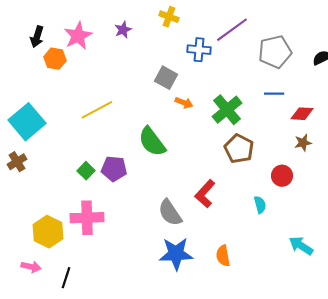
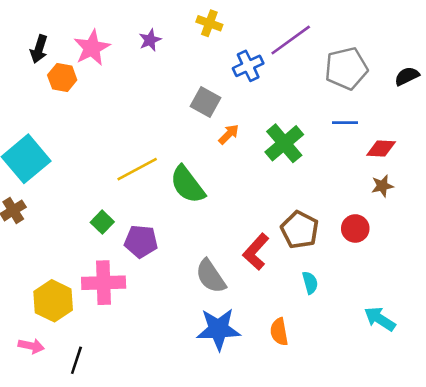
blue cross: (199, 50) -> (248, 66), turned -30
orange arrow: (184, 103) -> (229, 134), turned -66
yellow line: (97, 110) -> (137, 169), moved
brown pentagon: (239, 149) -> (300, 230), moved
purple pentagon: (114, 169) -> (141, 241), moved
cyan semicircle: (260, 205) -> (310, 283), moved

